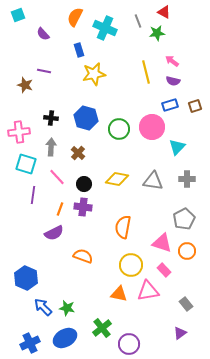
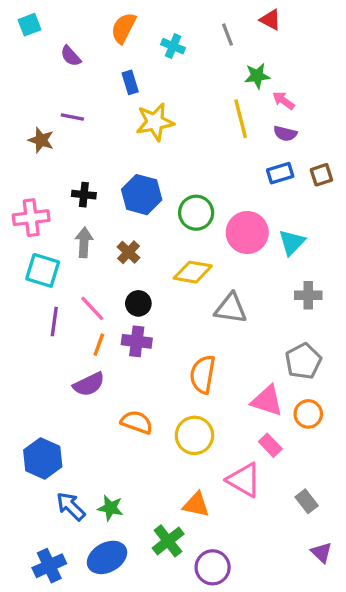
cyan cross: (105, 28) -> (173, 46), size x0.6
green star: (157, 33) -> (257, 76), moved
pink circle: (152, 127) -> (247, 232), moved
pink line: (57, 177) -> (92, 308), moved
yellow diamond: (117, 179) -> (193, 272), moved
gray triangle: (153, 181) -> (231, 308), moved
yellow circle: (131, 265) -> (194, 435), moved
pink triangle: (148, 291) -> (244, 480), turned 40
orange triangle: (119, 294) -> (196, 505), moved
purple triangle: (180, 333) -> (321, 552), moved, turned -40

